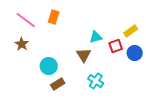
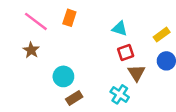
cyan triangle: (96, 37) -> (120, 29), moved, turned 32
red square: (116, 46) -> (126, 53), moved
brown triangle: (84, 55) -> (136, 73), moved

